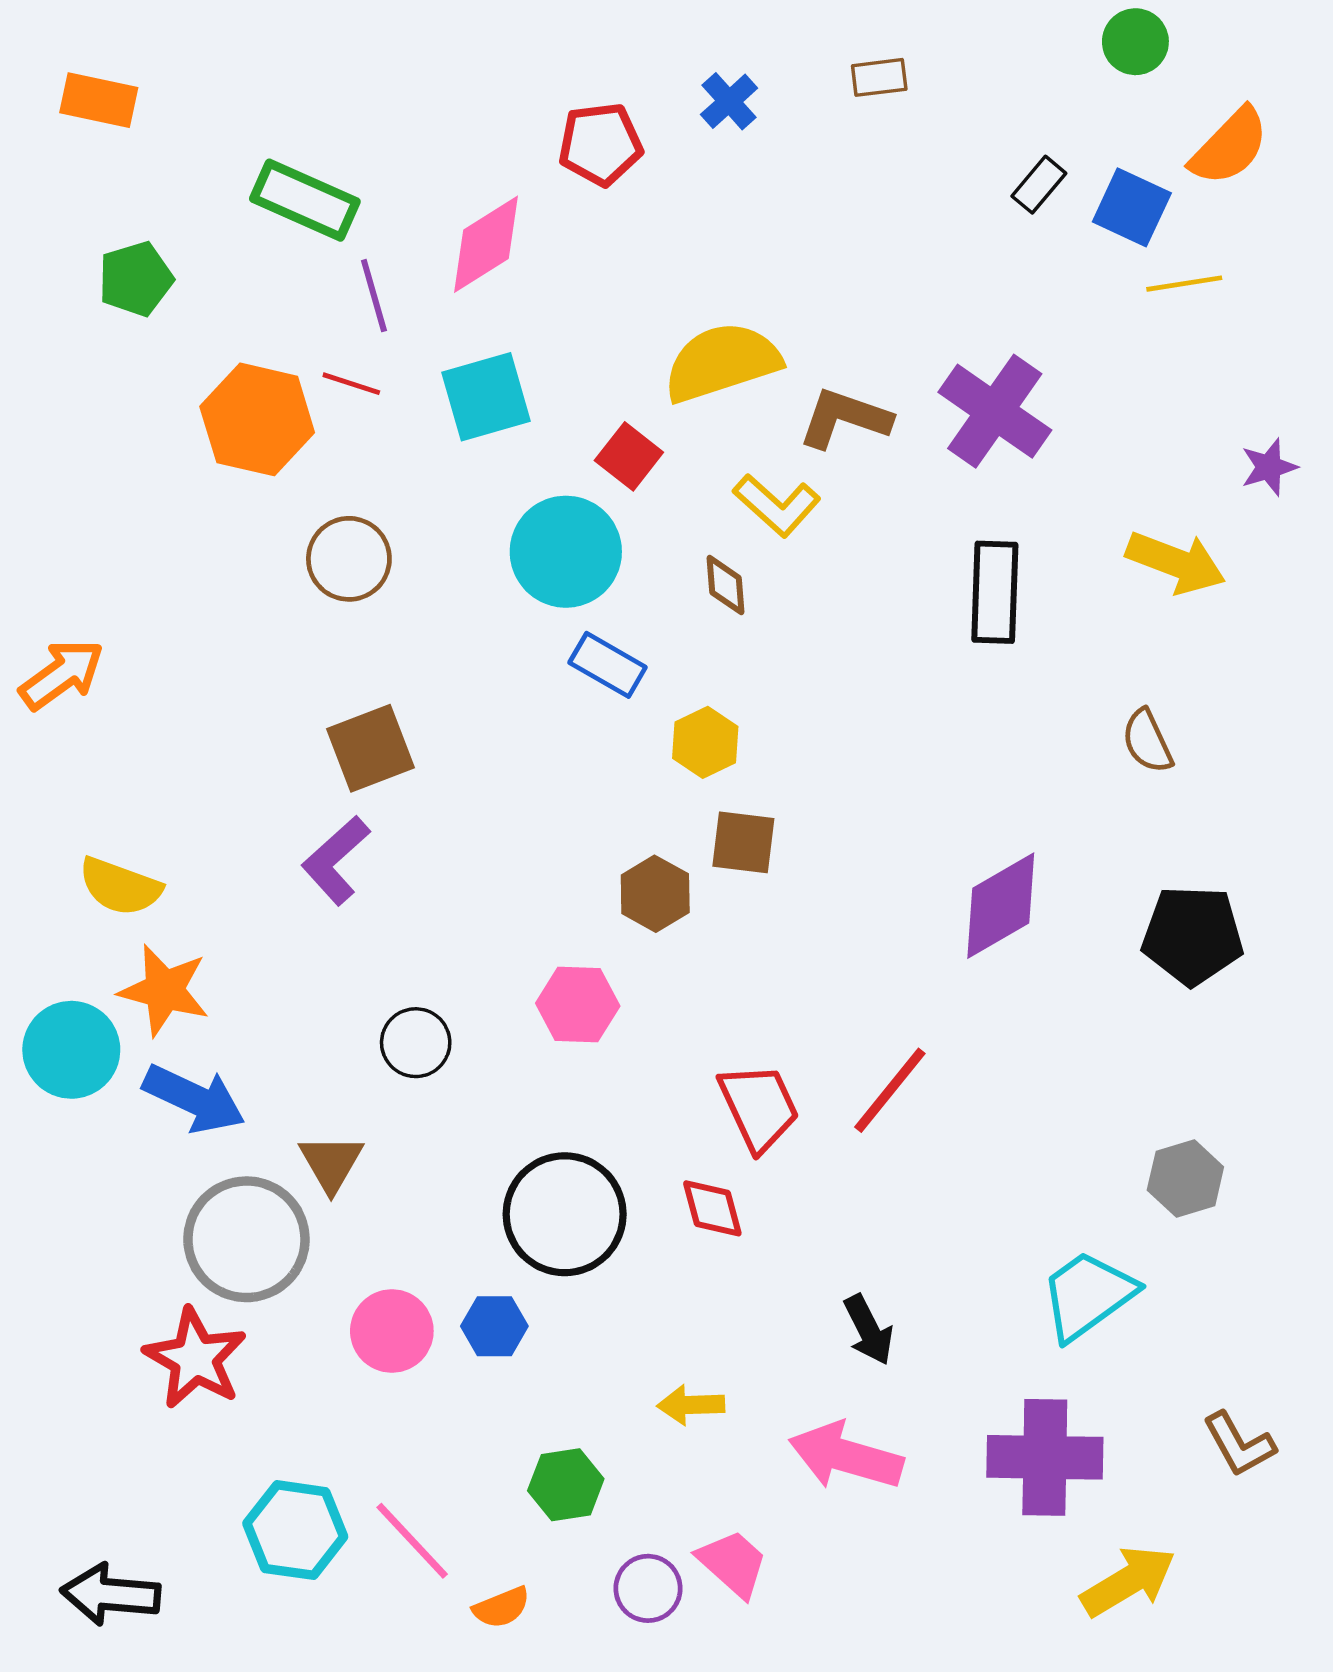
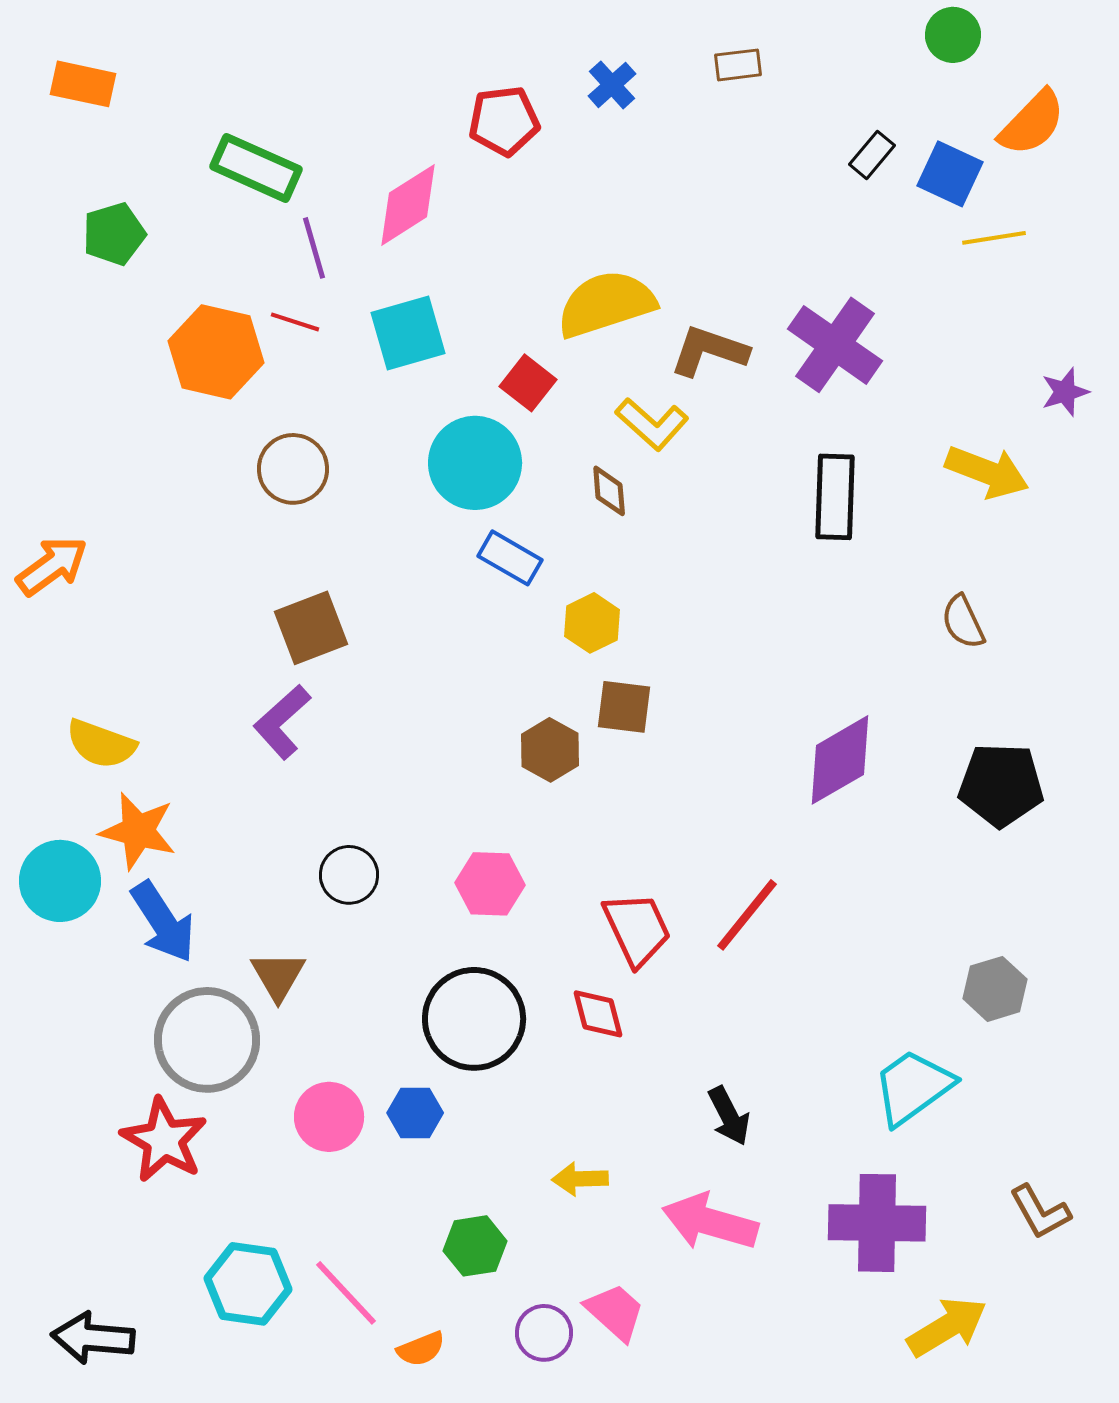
pink hexagon: (578, 1005) -> (490, 884), moved
blue arrow: (194, 1099) -> (163, 922), turned 32

